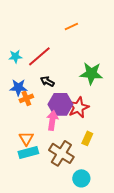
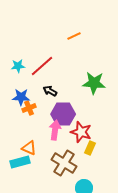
red star: (78, 107) -> (81, 132), moved, turned -30
orange triangle: (26, 138) -> (29, 148), turned -35
cyan rectangle: (28, 152) -> (20, 162), moved

